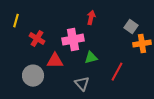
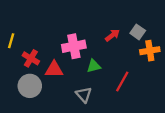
red arrow: (91, 18) -> (112, 35), moved, turned 40
yellow line: (16, 21) -> (11, 41), moved
red cross: (37, 39) -> (31, 58), moved

